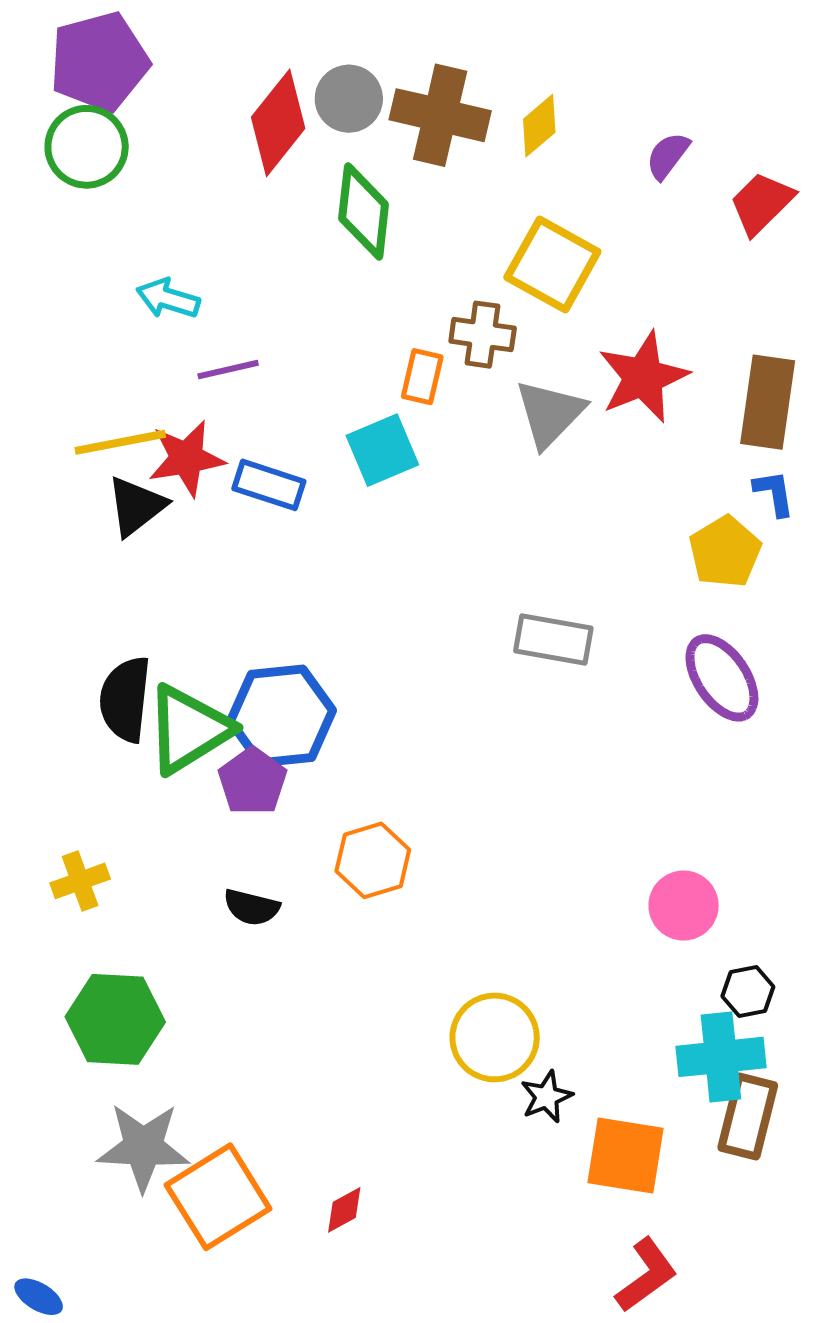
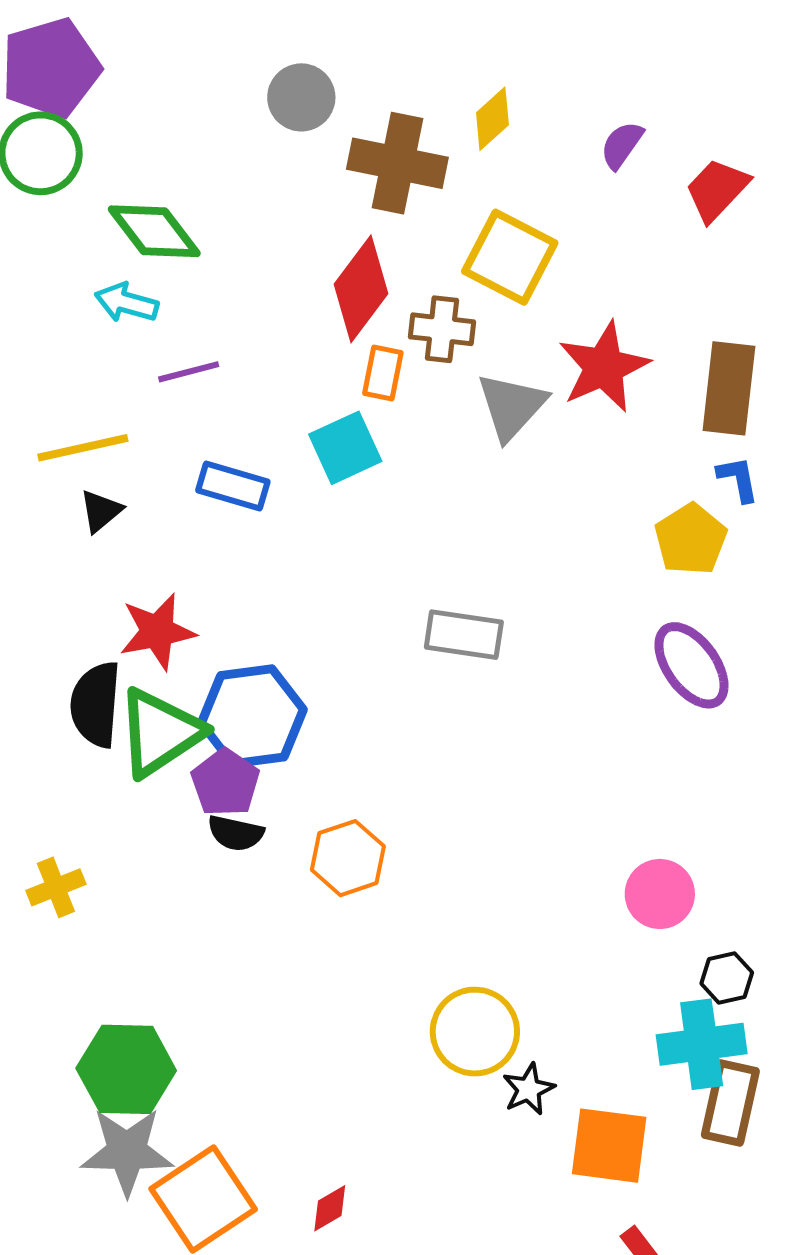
brown cross: (440, 115) -> (397, 163), moved
red diamond: (278, 123) -> (361, 289), moved
green diamond: (364, 211) -> (154, 231), moved, turned -42
red star: (186, 458) -> (157, 632), moved
black triangle: (136, 506) -> (101, 511), size x0.7
gray rectangle: (553, 640) -> (464, 635), moved
black semicircle: (252, 907) -> (236, 833), moved
green hexagon: (115, 1019) -> (126, 1069), moved

